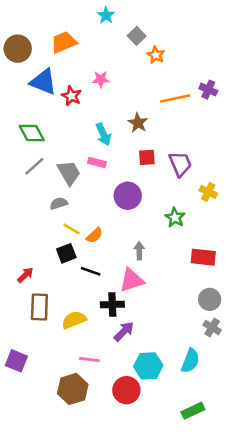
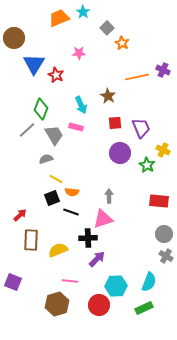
orange trapezoid: (64, 42) -> (59, 18), moved
pink star: (101, 79) -> (79, 53), moved
blue triangle: (43, 82) -> (34, 64), turned 40
green diamond: (32, 133) -> (41, 109), moved, turned 50
purple circle: (128, 196) -> (120, 153), moved
green star: (175, 217) -> (147, 165), moved
orange semicircle: (94, 235) -> (72, 192), moved, turned 48
green rectangle: (193, 411) -> (144, 308), moved

